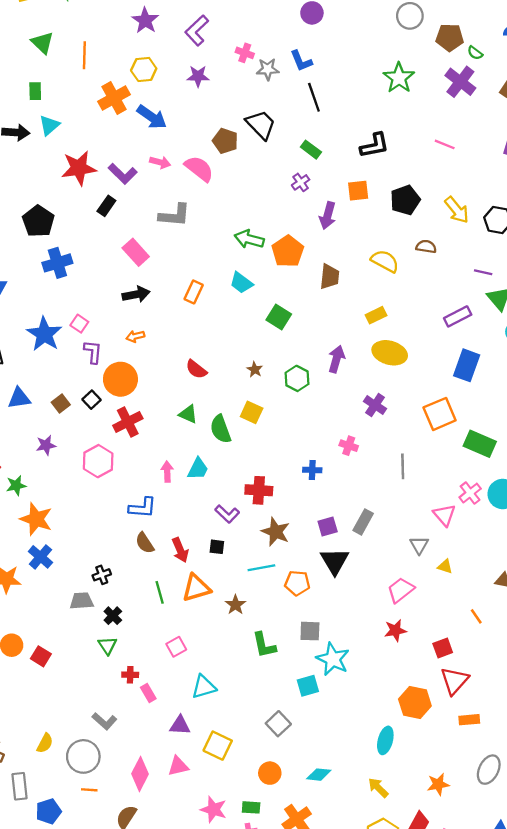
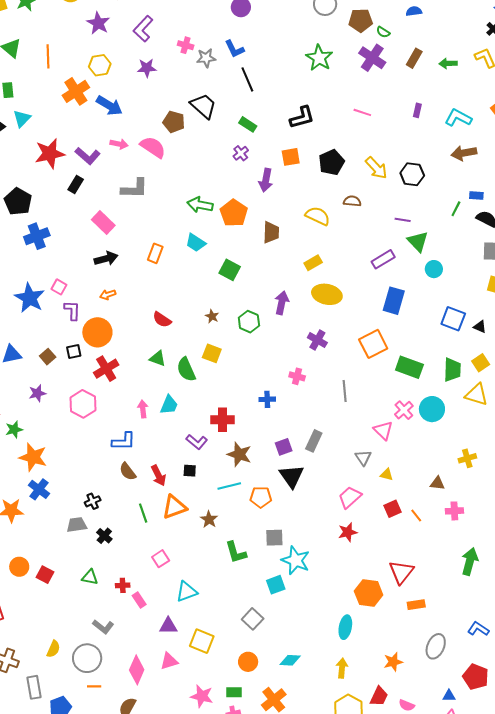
black square: (91, 400) -> (74, 352), turned 35
green triangle: (107, 646) -> (90, 577), moved, turned -42
red square: (443, 648) -> (392, 509), moved
yellow arrow: (378, 788) -> (342, 668), turned 54

